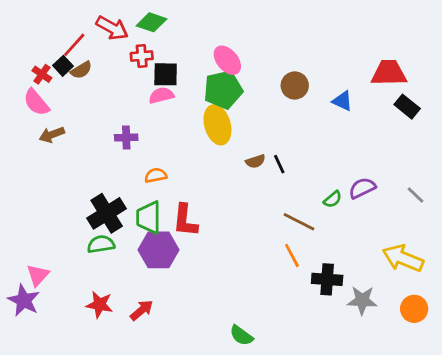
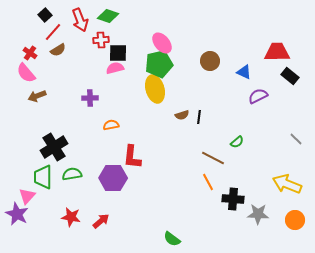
red arrow: (112, 28) -> (80, 20), turned 40
black square: (63, 66) -> (45, 15), moved
black line: (279, 164) -> (199, 117), turned 32
purple semicircle: (362, 188) -> (258, 96), moved
black cross: (107, 213) -> (54, 147), moved
green trapezoid: (149, 218) -> (43, 177), moved

